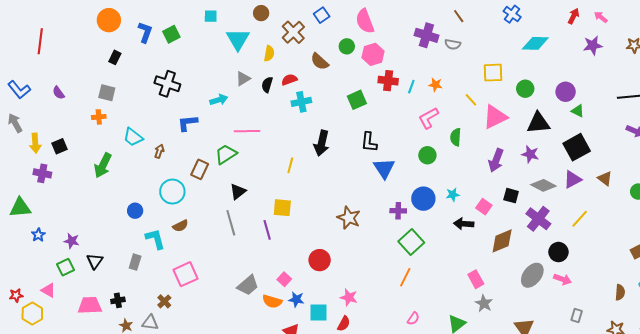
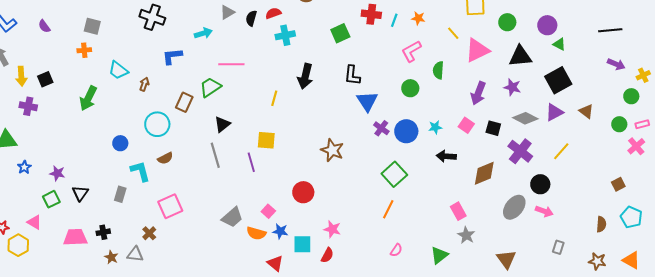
pink square: (484, 207) -> (466, 125), moved
purple cross: (398, 211) -> (381, 128), moved, turned 35

